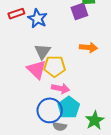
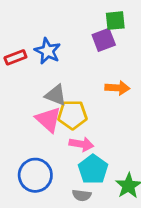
red rectangle: (16, 14) -> (15, 57), moved
gray triangle: (43, 51) -> (56, 95), turned -42
blue circle: (50, 110) -> (35, 175), moved

